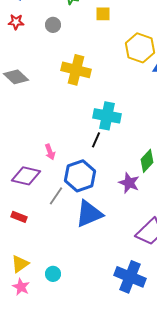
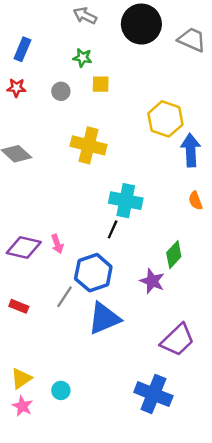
yellow square: (103, 14) -> (101, 84), moved
purple diamond: (26, 176) -> (24, 247), moved
red rectangle: (19, 217) -> (19, 306), moved

